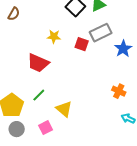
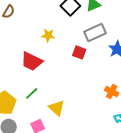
red square: (82, 44) -> (79, 52), moved

